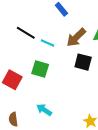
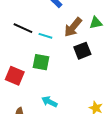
black square: (83, 62) -> (82, 51), turned -30

